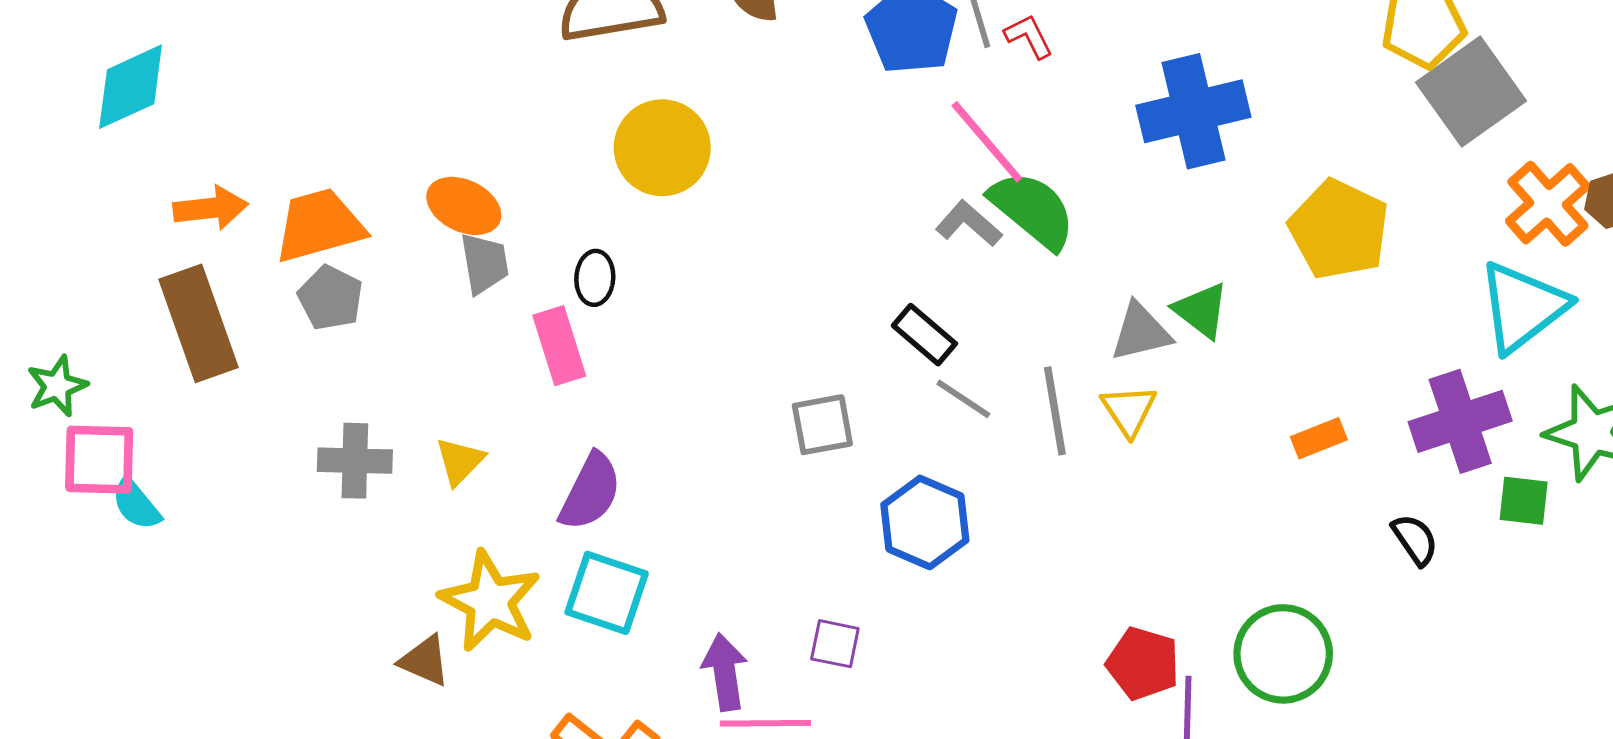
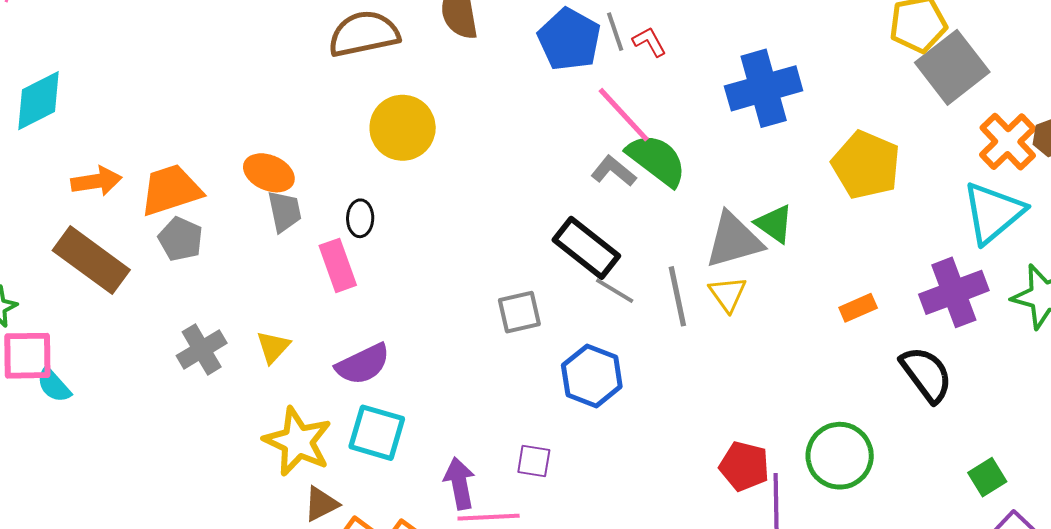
brown rectangle: (198, 323) -> (91, 260), turned -32
gray triangle: (1141, 332) -> (734, 240), size x1.4
black rectangle: (924, 335) -> (586, 248), size x1.5
gray cross: (355, 461) -> (202, 349), turned -30
purple semicircle: (590, 492) -> (363, 364), turned 40
green square: (1524, 501) -> (987, 477), moved, turned -36
black semicircle: (1415, 540) -> (926, 374), size x1.6
brown triangle: (425, 661) -> (321, 504), moved, turned -48

